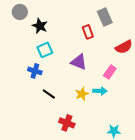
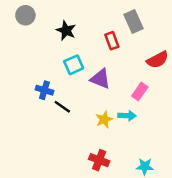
black star: (40, 26) -> (66, 30), moved
cyan square: (45, 50) -> (74, 65), moved
black line: (49, 94) -> (62, 107), moved
red cross: (67, 123) -> (99, 160), moved

